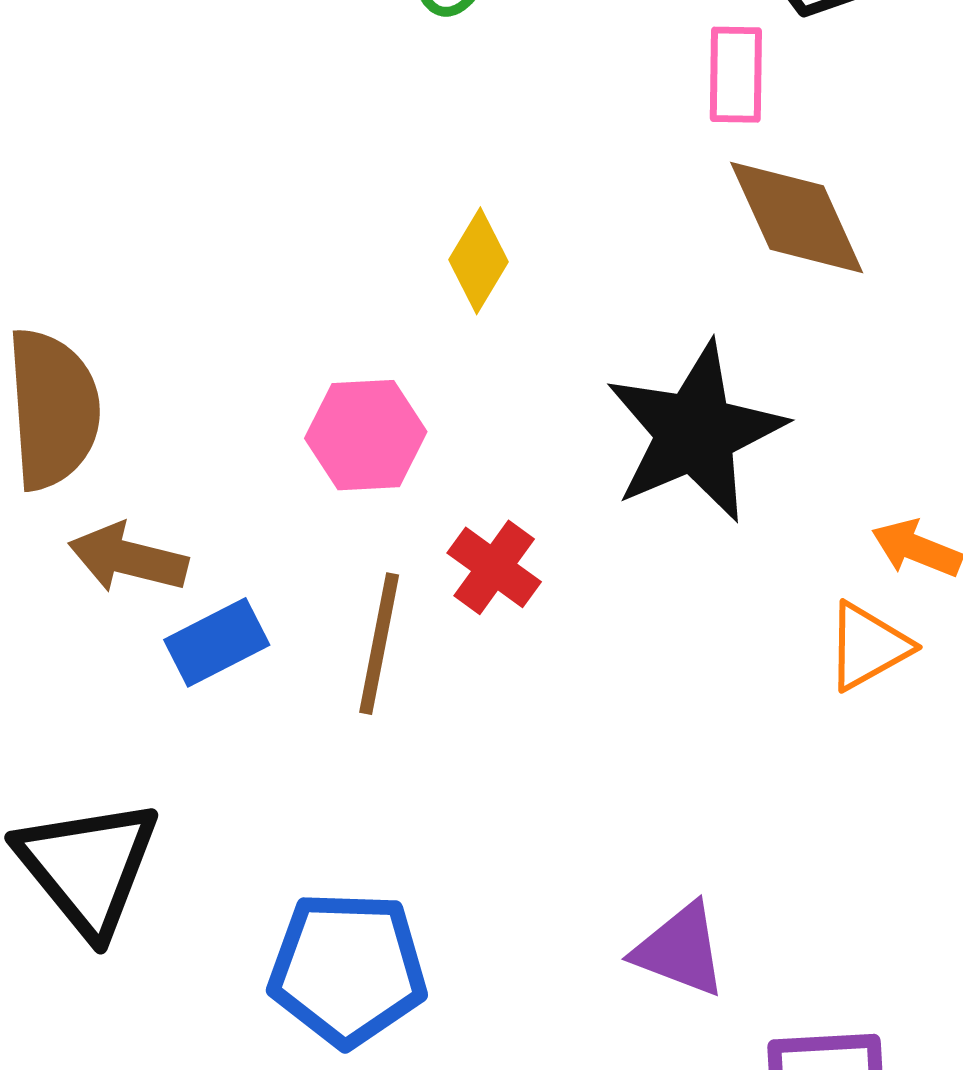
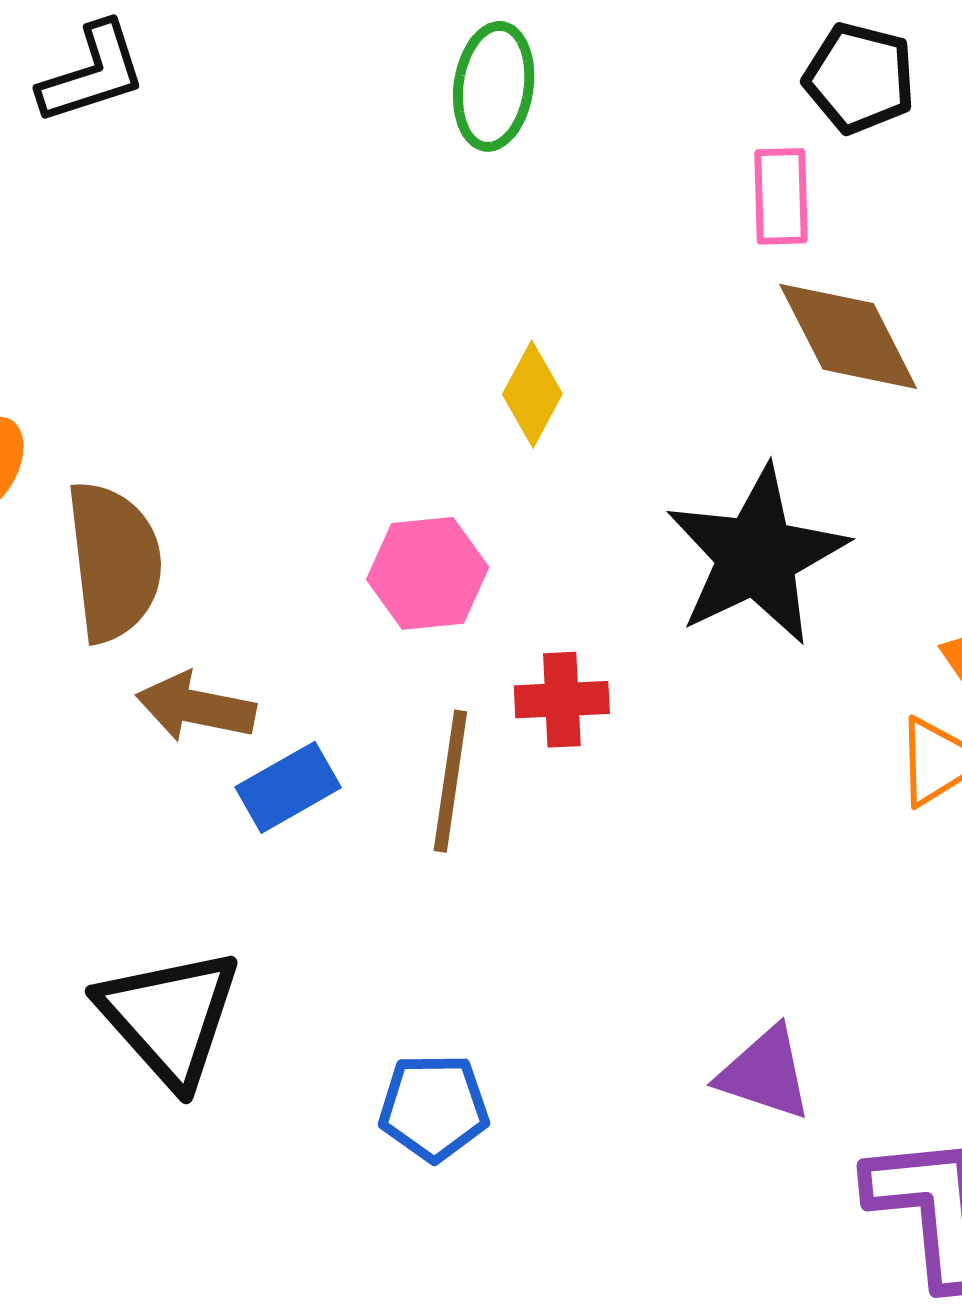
red cross: (494, 567) -> (562, 700), turned -36
blue pentagon: (348, 969) -> (434, 1107), size x0.7

